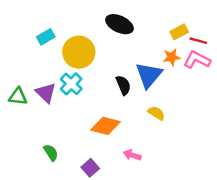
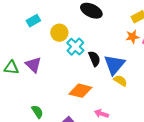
yellow circle: (79, 52) -> (59, 33), size x0.7
blue triangle: (149, 75) -> (114, 65), moved
cyan cross: (71, 84) -> (75, 47), moved

